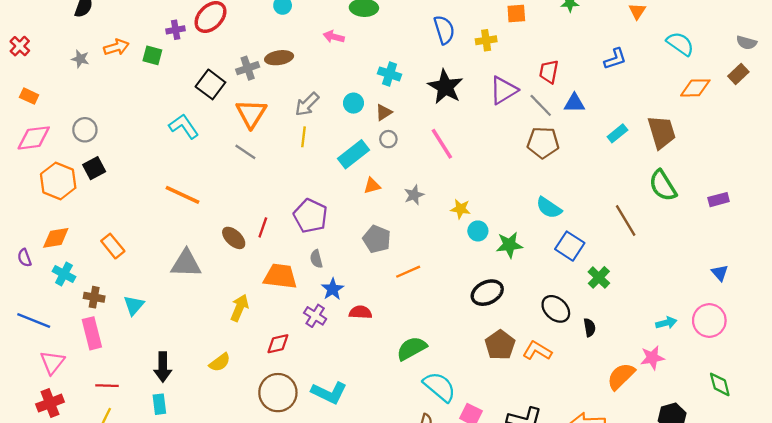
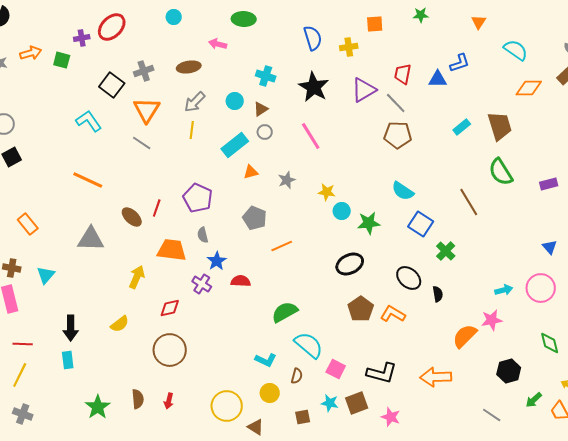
brown ellipse: (279, 58) -> (189, 67), moved
blue triangle: (574, 103) -> (438, 79), moved
cyan L-shape: (329, 393) -> (266, 360), moved, size x0.7

